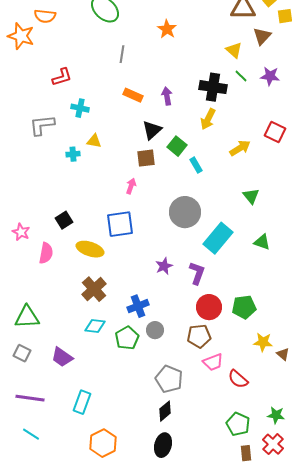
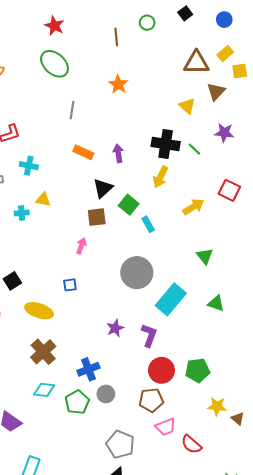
green line: (241, 76) -> (194, 149), moved
blue square: (120, 224) -> (70, 285), size x0.5

